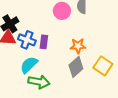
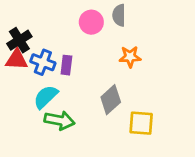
orange star: (78, 46) -> (130, 57), moved
yellow square: (103, 66) -> (141, 123), moved, turned -30

